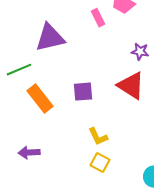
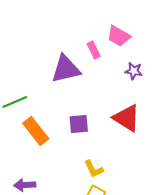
purple triangle: (50, 38) -> (66, 69), moved
purple star: (140, 52) -> (134, 71), moved

